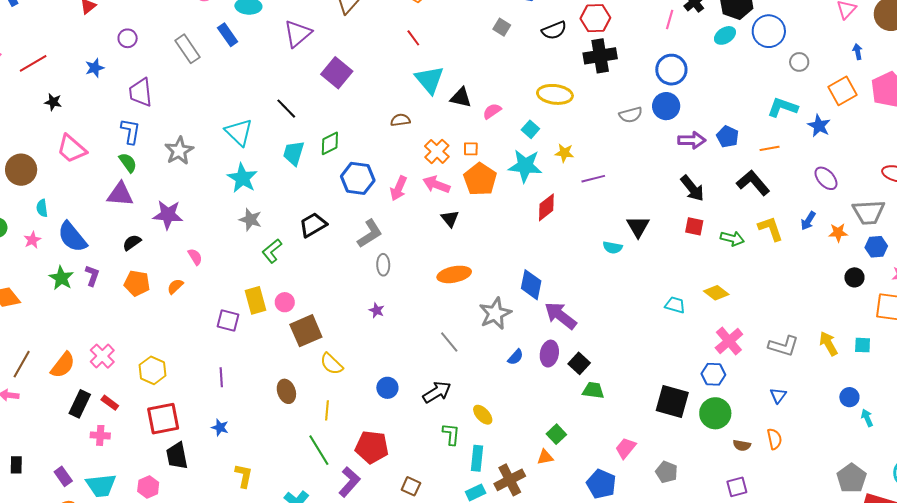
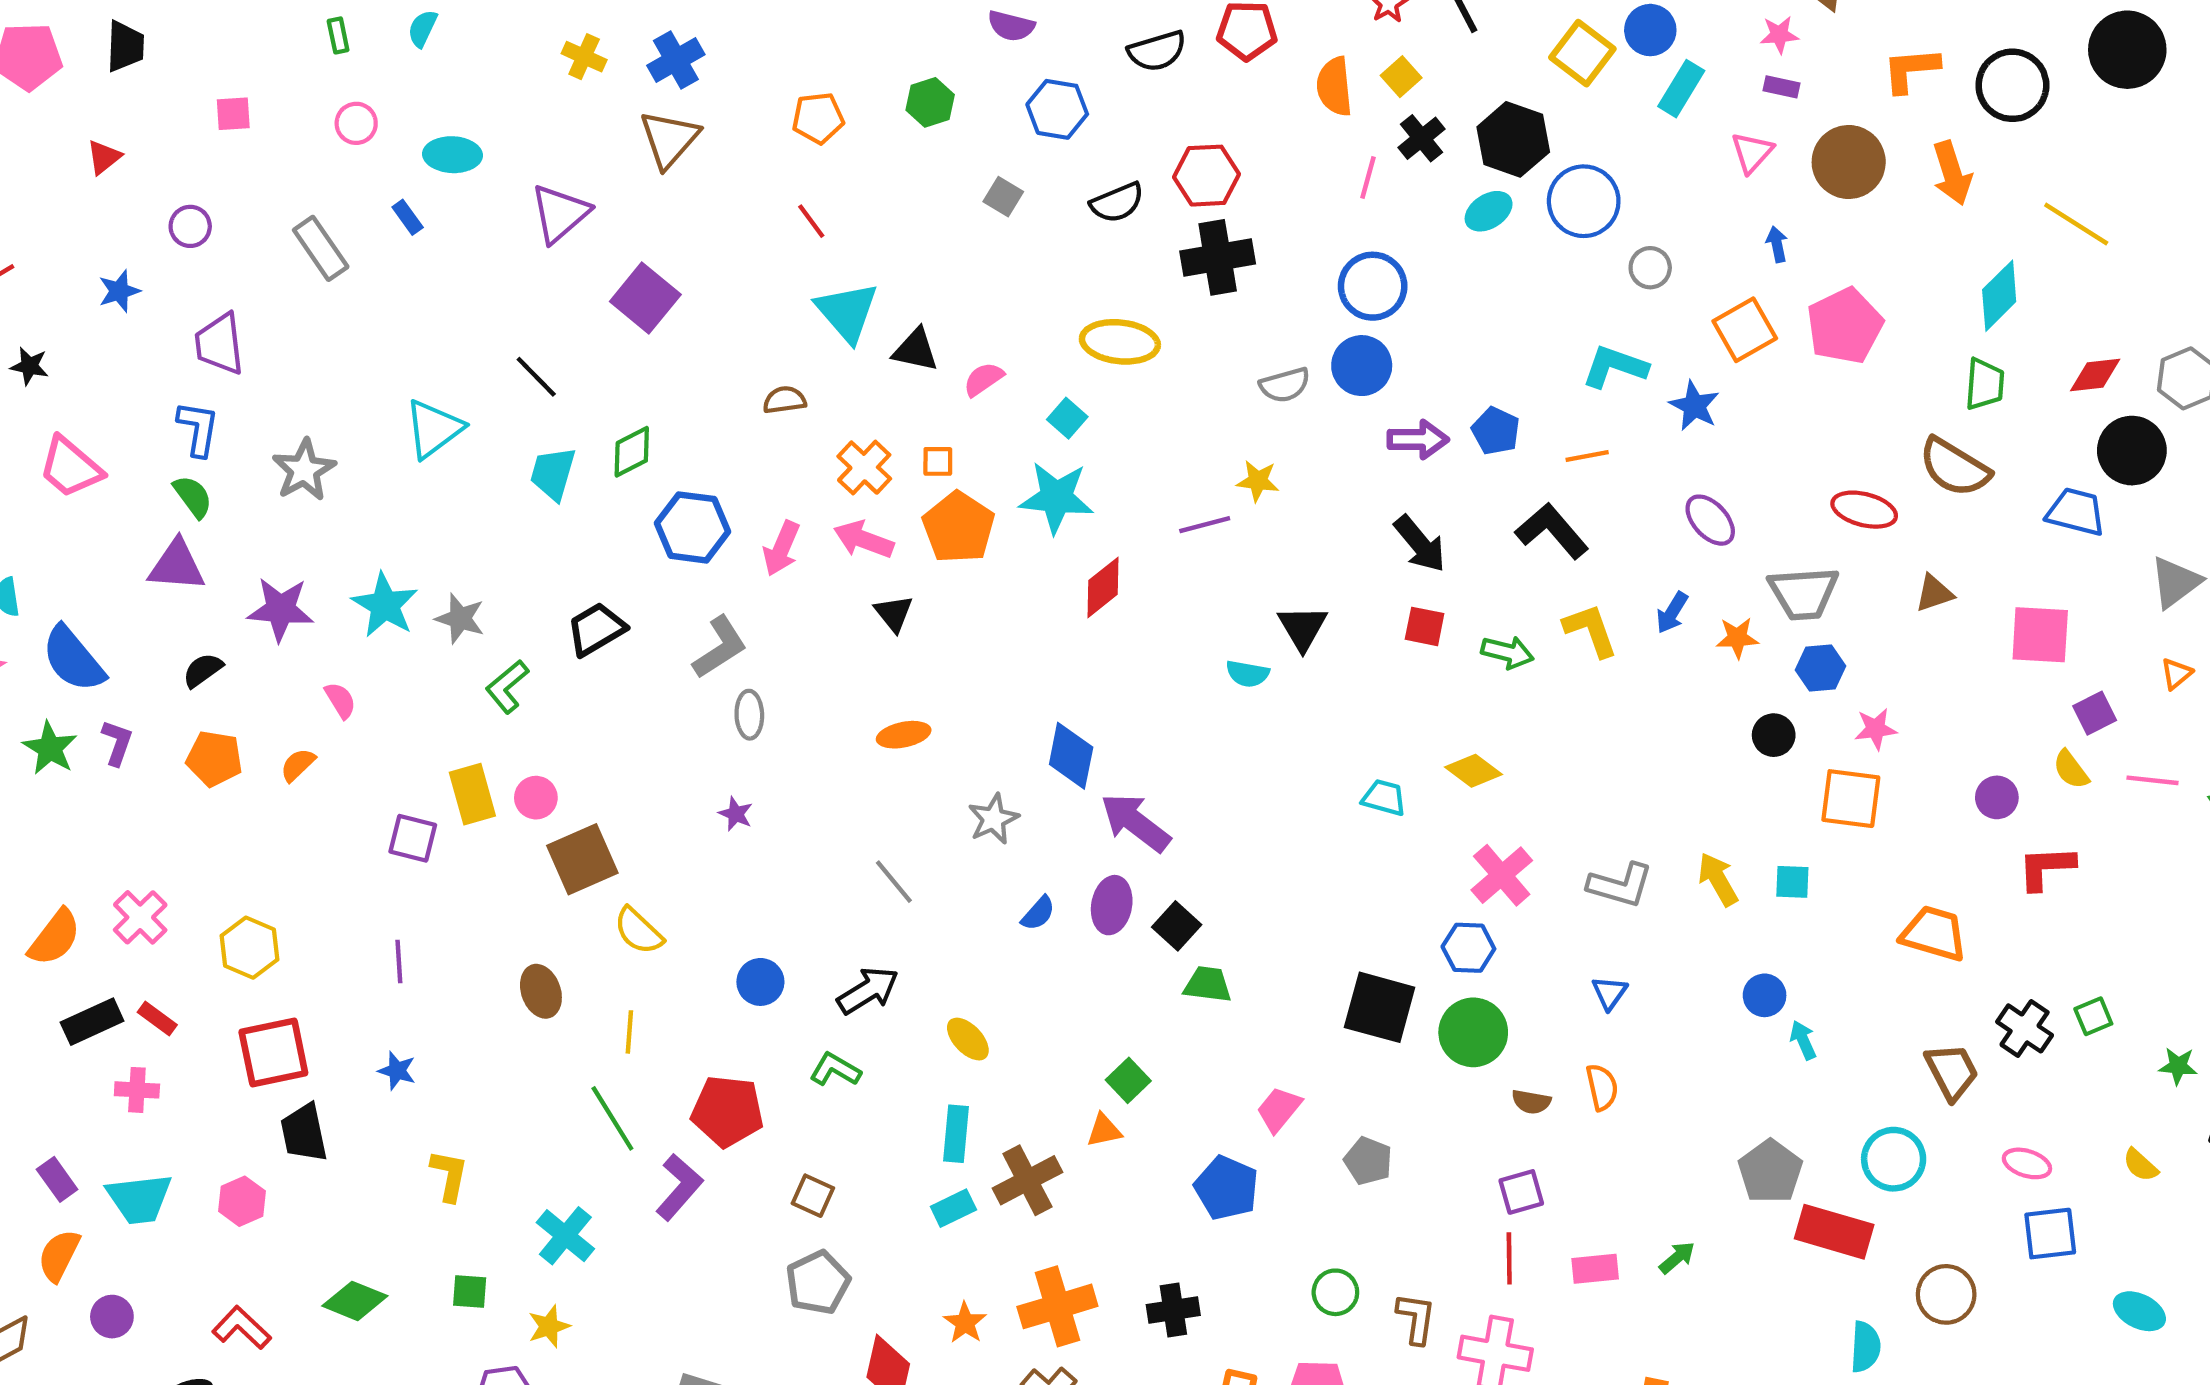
blue rectangle: (228, 35) -> (408, 217), size x0.7
cyan triangle: (239, 132) -> (434, 429), turned 40
yellow star: (564, 153) -> (1258, 481), moved
cyan star: (242, 178) -> (385, 605), moved
orange ellipse: (454, 274) -> (904, 735), size x0.7
gray star: (495, 313) -> (993, 819), size x0.7
black rectangle: (80, 404) -> (92, 1022), turned 40
green L-shape: (451, 434) -> (835, 1070), moved, turned -65

